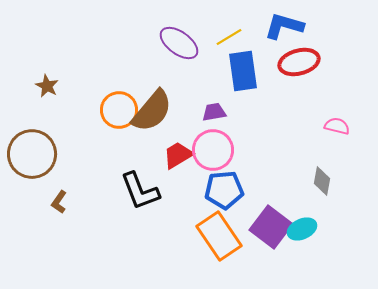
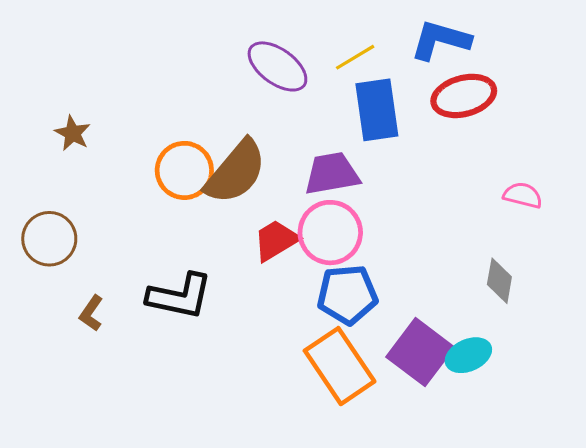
purple trapezoid: (214, 112) -> (332, 174), size x1.5
brown circle: (32, 154) -> (49, 239), size x0.7
black L-shape: (140, 191) -> (180, 296), moved, turned -57

